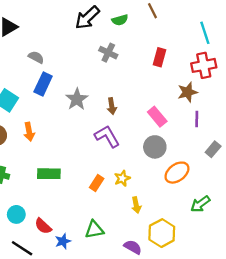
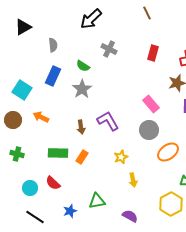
green semicircle: (120, 20) -> (83, 66), moved, turned 48
gray semicircle: (36, 57) -> (53, 45), moved, turned 56
brown arrow: (112, 106) -> (81, 127), moved
orange arrow: (29, 132) -> (41, 117), turned 126
orange rectangle: (97, 183) -> (82, 157), moved
red semicircle: (43, 226) -> (53, 183), moved
yellow hexagon: (162, 233) -> (171, 204), moved

